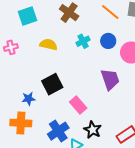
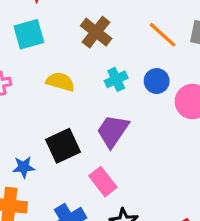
purple trapezoid: (110, 79) -> (113, 131), moved, turned -130

